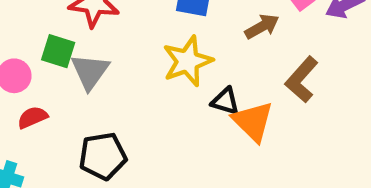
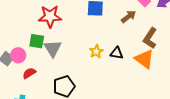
yellow star: (188, 61) -> (96, 51), moved, size x0.6
orange triangle: (253, 121) -> (144, 59), moved

